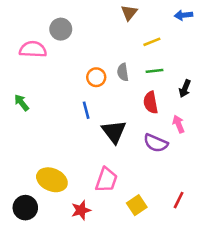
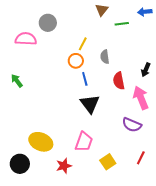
yellow line: (152, 42) -> (83, 44), moved, turned -40
green line: (154, 71) -> (122, 24), moved
gray semicircle: (123, 72) -> (105, 57), moved
blue line: (86, 110) -> (85, 79), moved
pink arrow: (179, 124) -> (141, 98), size x1.6
purple semicircle: (156, 143) -> (132, 125), moved

